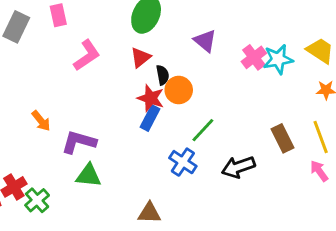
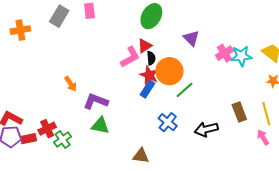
pink L-shape: (87, 55) -> (130, 57), moved
black semicircle: (163, 75) -> (151, 58), moved
orange circle: (179, 90) -> (169, 71), size x1.4
green line: (203, 130) -> (184, 90), moved

